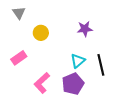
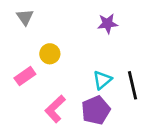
purple star: (85, 29) -> (108, 24), moved
yellow circle: (41, 33) -> (50, 54), moved

